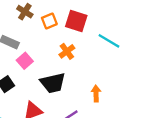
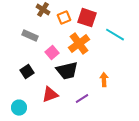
orange cross: (67, 51) -> (79, 44), size x1.5
pink square: (25, 61) -> (52, 53), moved

